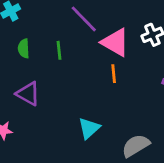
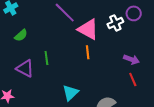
green semicircle: (24, 48) -> (21, 35), turned -128
green line: (59, 50) -> (46, 58), moved

